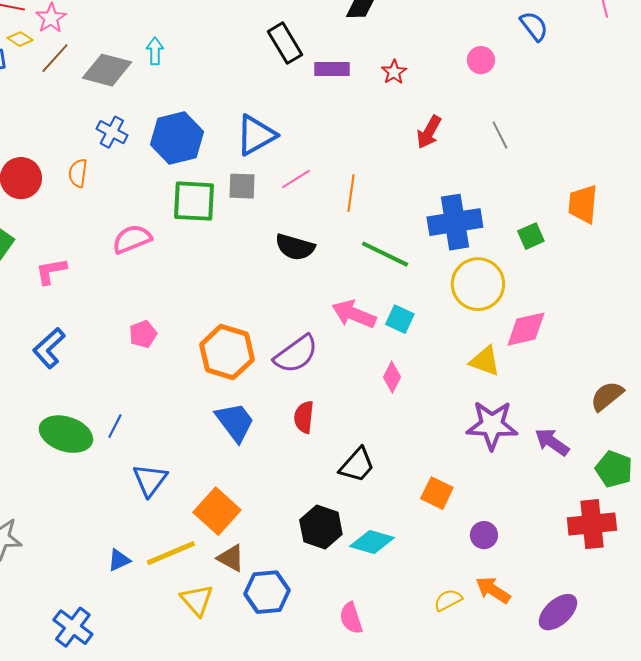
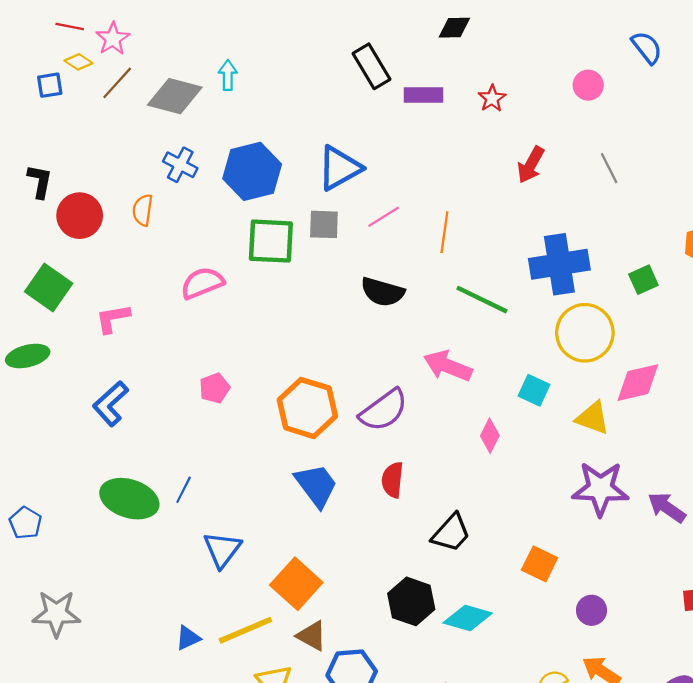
cyan square: (400, 319) -> (534, 390), moved

